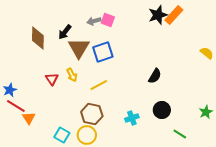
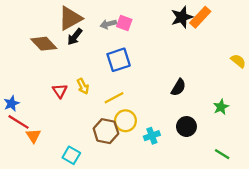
brown diamond: (38, 38) -> (44, 44), turned -45
brown triangle: (79, 48) -> (70, 18), moved, turned 30
green star: (206, 112) -> (221, 107), moved
green line: (180, 134) -> (222, 154), moved
yellow circle: (87, 135) -> (125, 121), moved

